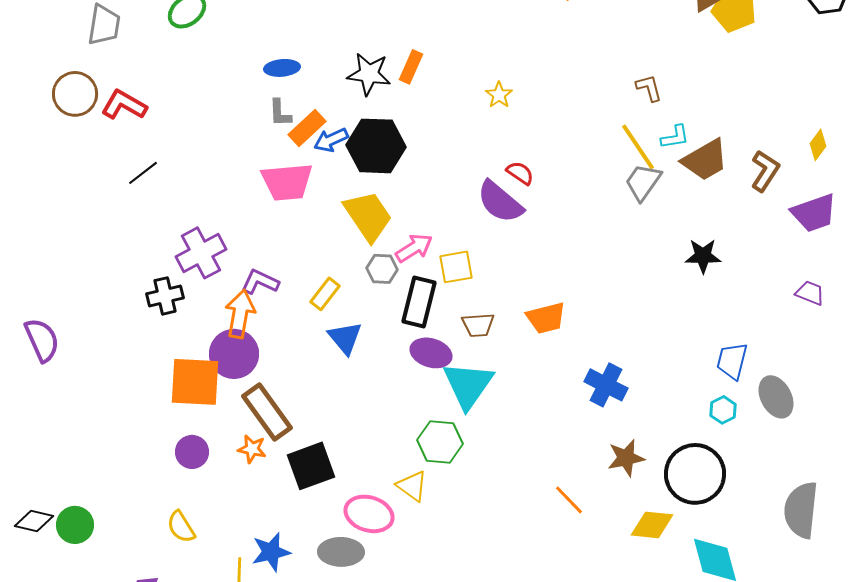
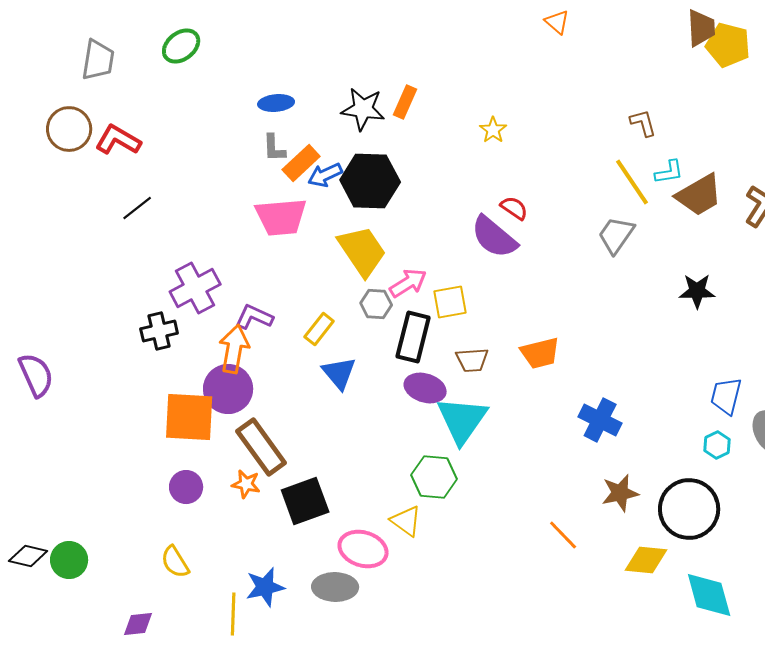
gray trapezoid: (643, 182) -> (616, 235), moved

